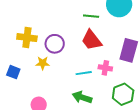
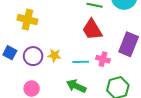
purple circle: (55, 44) -> (33, 56), moved
yellow star: (43, 63) -> (54, 55), moved

